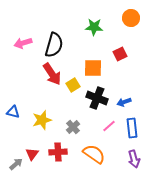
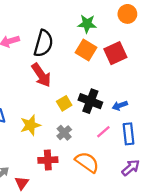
red square: (120, 54) -> (115, 53), size x1.5
orange square: (93, 68) -> (86, 50), moved, turned 30
yellow square: (73, 85) -> (64, 103), moved
red triangle: (32, 154) -> (22, 183), moved
purple arrow: (134, 159) -> (131, 168), turned -114

